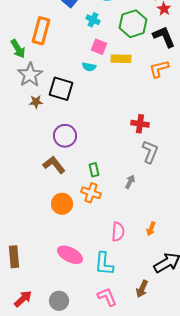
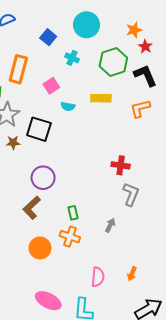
pink square: (99, 47) -> (51, 86), moved, turned 35
brown L-shape: (54, 165) -> (32, 208), turned -95

